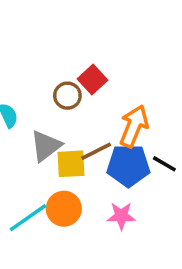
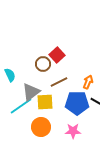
orange arrow: (134, 126) -> (88, 82), moved, size x0.6
brown line: (96, 151) -> (59, 82), moved
cyan line: (28, 218) -> (21, 106), moved

